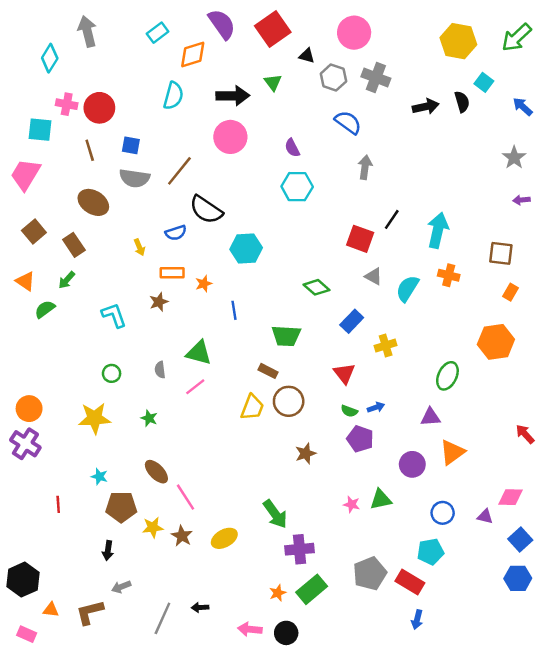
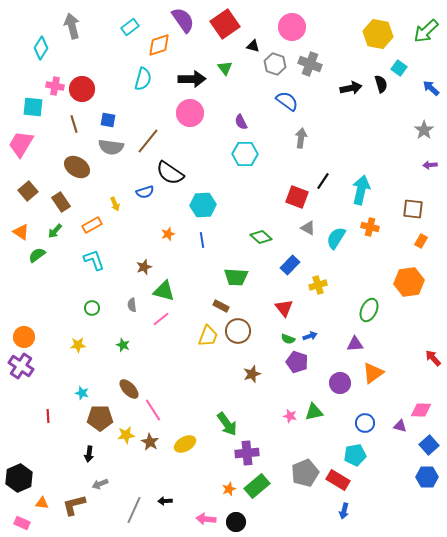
orange rectangle: (172, 273) -> (92, 225), moved, turned -30
brown star: (159, 302) -> (144, 267), moved
blue line: (234, 310) -> (202, 240), moved
yellow star: (95, 418) -> (78, 345), size x0.6

